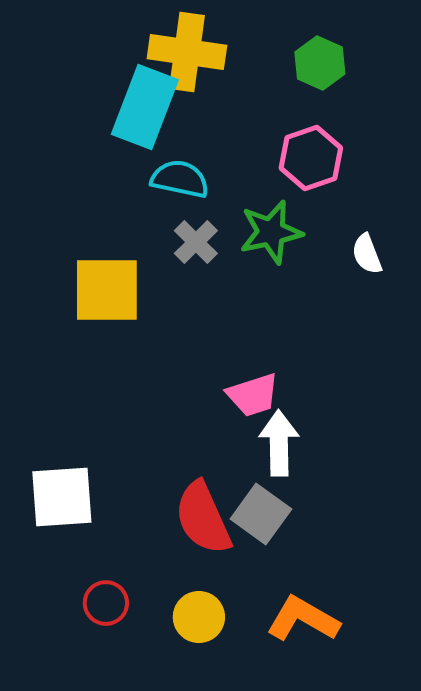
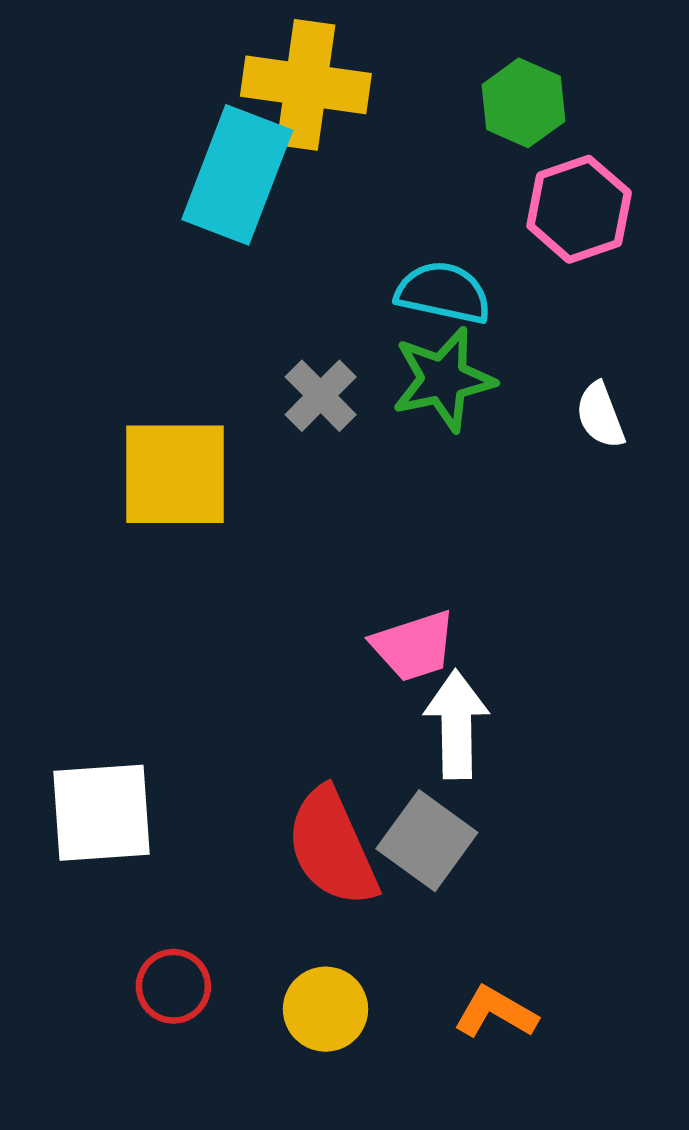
pink hexagon: (311, 158) -> (579, 209), moved
cyan semicircle: (180, 179) -> (443, 293), moved
orange L-shape: (303, 619) -> (496, 1012), size x0.7

